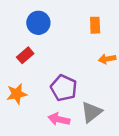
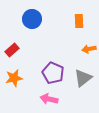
red rectangle: (25, 55) -> (12, 50), moved
gray triangle: (91, 112) -> (83, 78), moved

